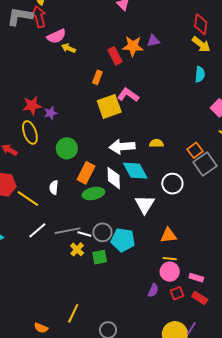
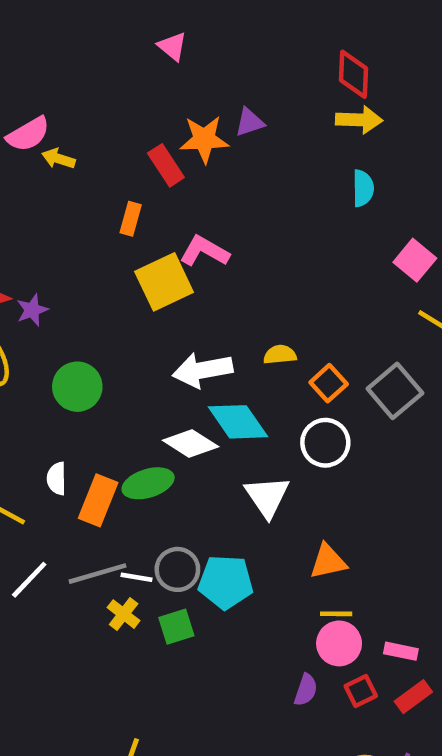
yellow arrow: (201, 44) -> (359, 120), turned -30
orange square: (195, 150) -> (329, 383), moved
orange rectangle: (86, 173) -> (98, 500), moved
white diamond: (114, 178) -> (191, 443), turned -50
red rectangle: (200, 298) -> (413, 697), turned -63

